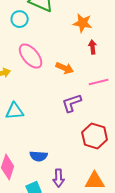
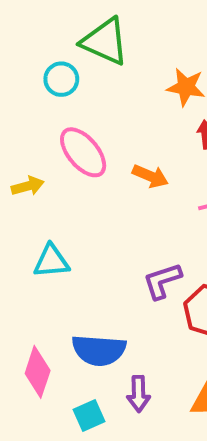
purple L-shape: (72, 103) -> (162, 281), moved
blue semicircle: (39, 156) -> (99, 350), size x1.5

